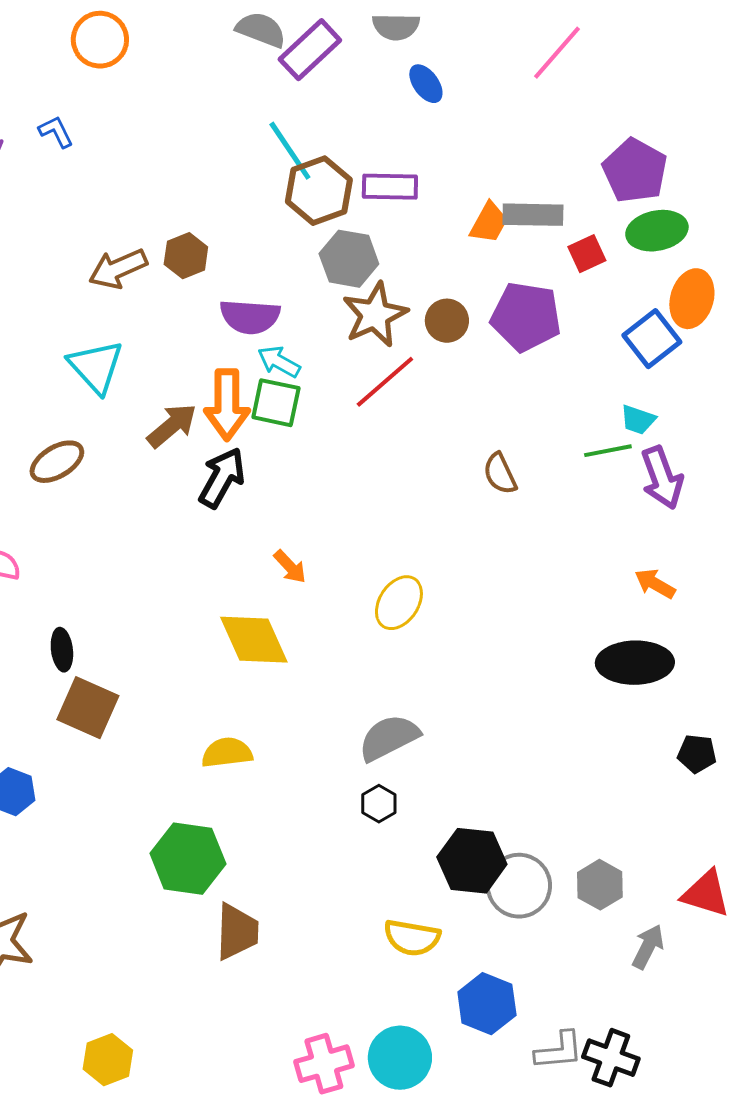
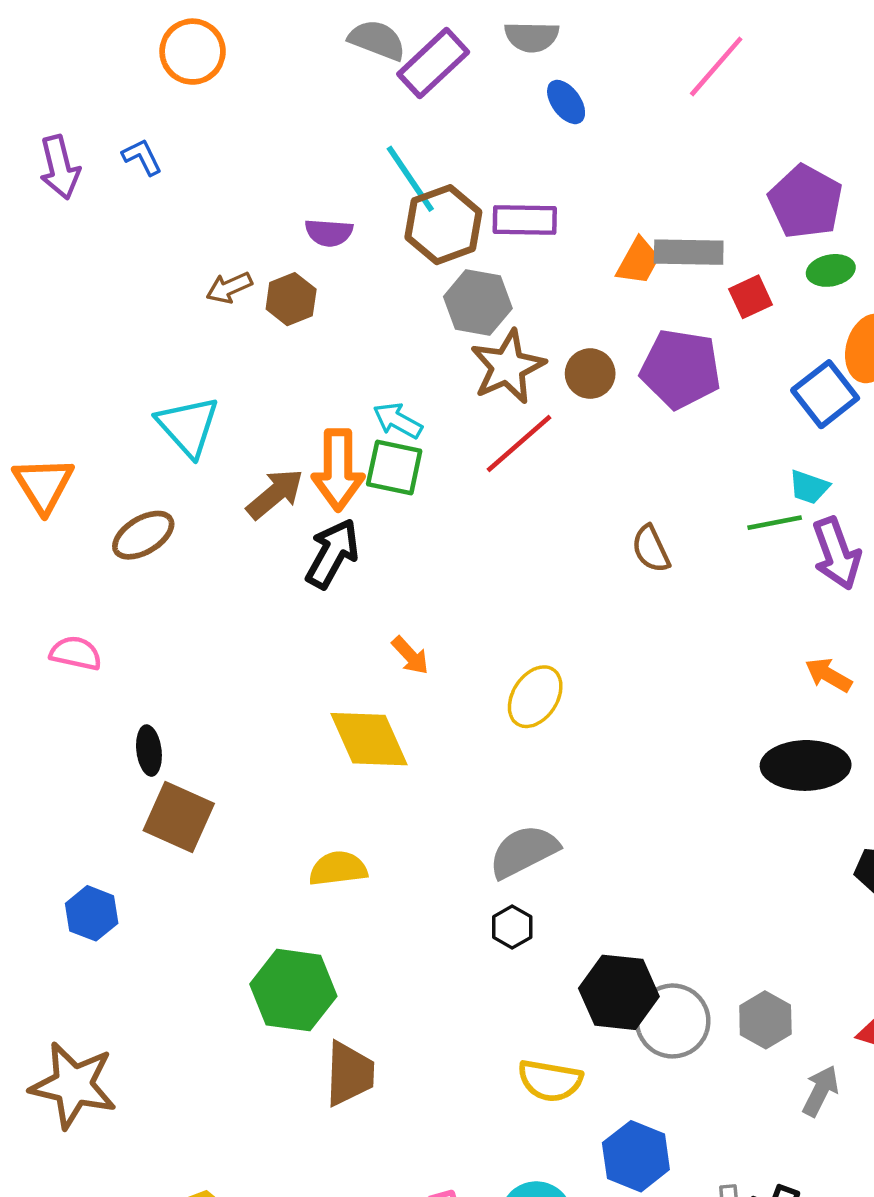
green ellipse: (657, 231) -> (831, 270), size x0.7
brown arrow: (118, 269) -> (229, 288), moved, size x0.7
purple semicircle: (250, 317) -> (329, 233), moved, size x0.7

